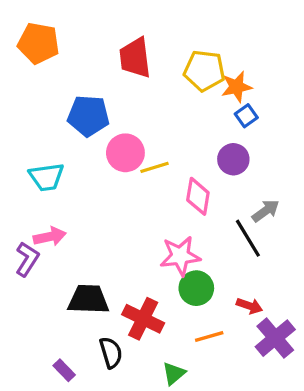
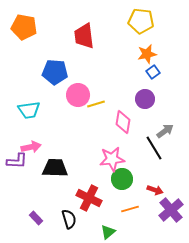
yellow pentagon: (204, 71) -> (141, 21), moved
purple L-shape: (27, 259) -> (17, 161), turned 60
black trapezoid: (88, 299) -> (55, 168), moved
purple rectangle: (64, 370) -> (36, 218), moved

